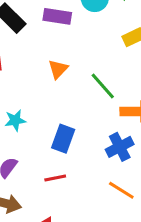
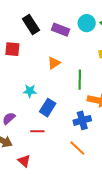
green line: (103, 86) -> (80, 80), turned 30
cyan star: (15, 120) -> (30, 91), moved

